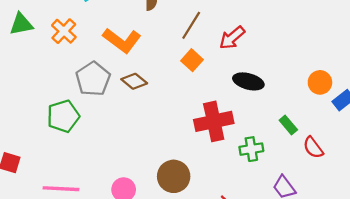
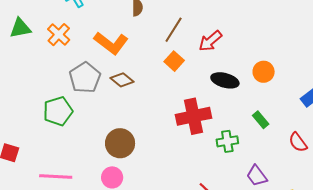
orange circle: (320, 82) -> (264, 72), moved
red semicircle: (313, 148) -> (298, 142), moved
brown circle: (174, 176) -> (120, 143), moved

